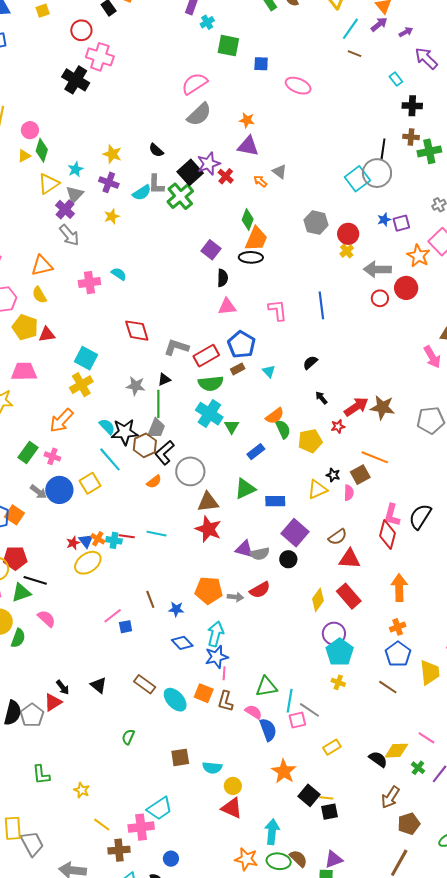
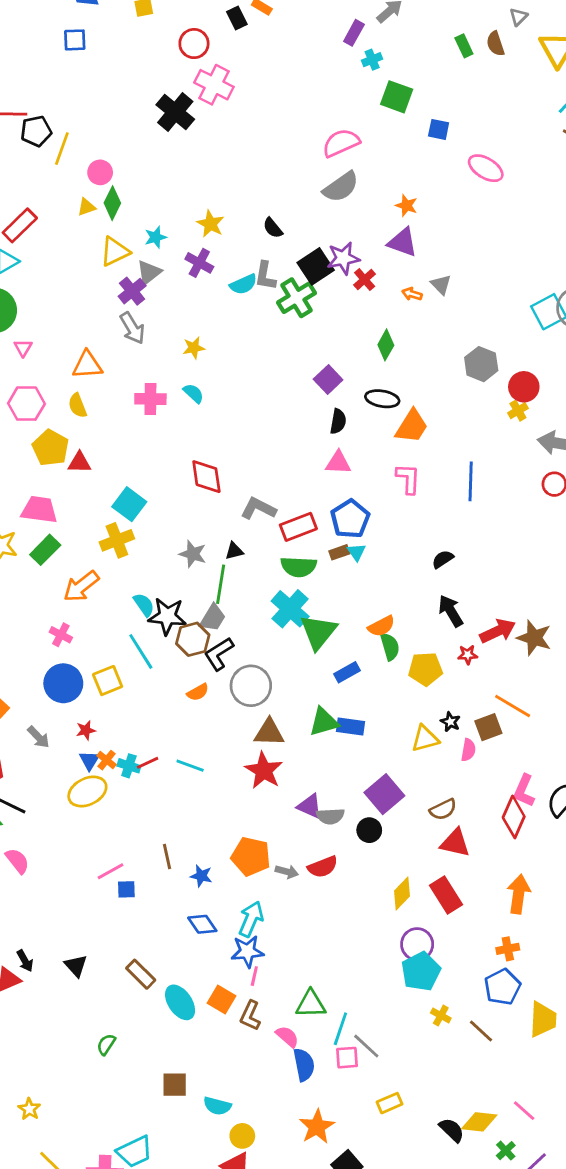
orange arrow: (260, 181) -> (412, 294), turned -32
yellow star: (112, 216) -> (194, 348), moved
orange trapezoid: (256, 239) -> (412, 426), moved
cyan triangle: (269, 371) -> (356, 552), moved
black arrow: (321, 398) -> (451, 611), size x1.6
green triangle: (232, 427) -> (318, 632), size x1.8
green rectangle: (28, 453) -> (45, 550), moved
gray arrow: (38, 492) -> (38, 737), moved
blue rectangle: (275, 501) -> (351, 727), moved
red line: (127, 536) -> (148, 763), turned -42
red star: (73, 543) -> (86, 730), moved
yellow cross: (338, 682) -> (441, 1015), moved

